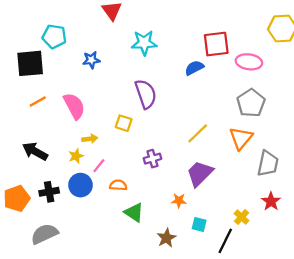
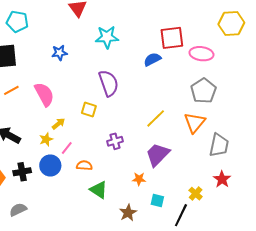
cyan pentagon: (54, 36) -> (17, 22), moved
yellow arrow: (90, 139) -> (58, 124), turned -32
gray semicircle: (44, 234) -> (18, 210), size x0.7

